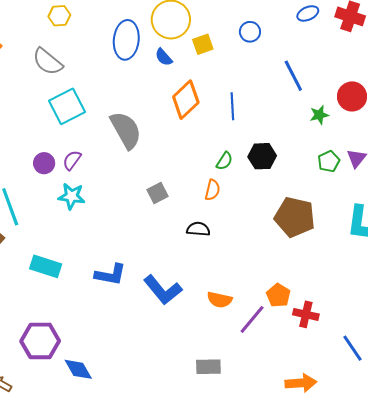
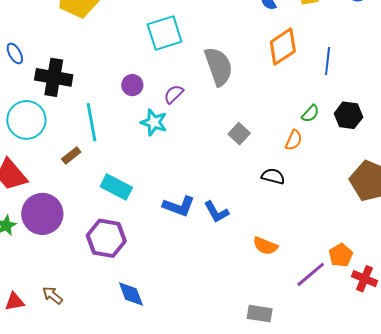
purple semicircle: (72, 160) -> (174, 94), moved
gray square: (158, 193) -> (239, 134), turned -30
blue L-shape: (163, 290) -> (216, 212), moved, size x0.7
orange semicircle: (220, 300) -> (265, 246), moved
purple hexagon: (40, 341) -> (106, 238), moved

